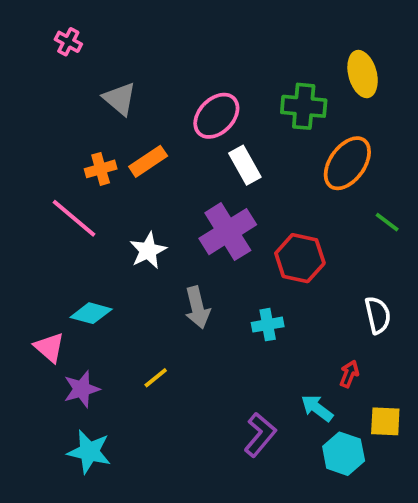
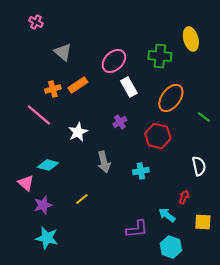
orange ellipse: (347, 163) -> (171, 98), moved
purple cross: (228, 232) -> (120, 122), size x0.5
purple L-shape: (260, 435) -> (137, 229), turned 45
cyan hexagon: (344, 454) -> (171, 247), moved

